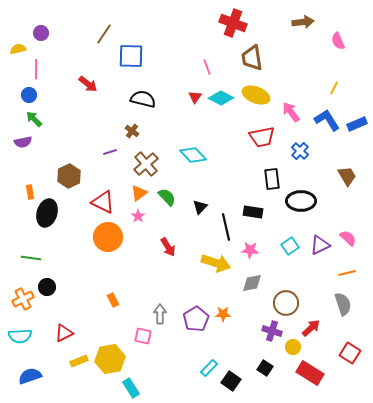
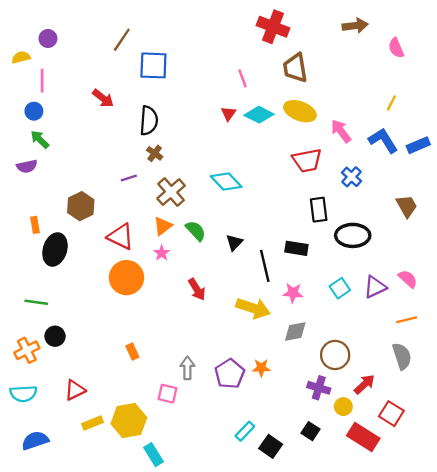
black semicircle: (143, 99) -> (149, 121), moved, turned 80
red square: (350, 353) -> (391, 414), moved

